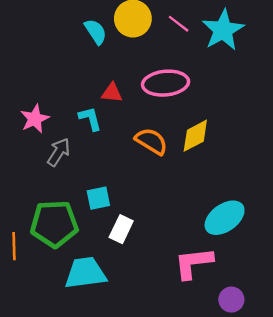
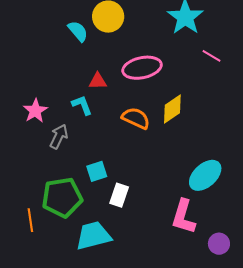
pink line: (179, 24) -> (211, 56), moved
pink L-shape: (193, 263) -> (183, 217), turned -60

